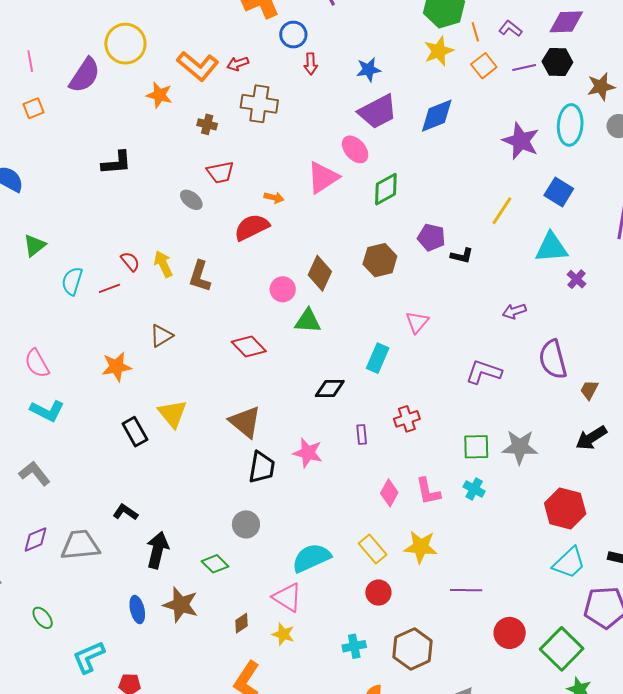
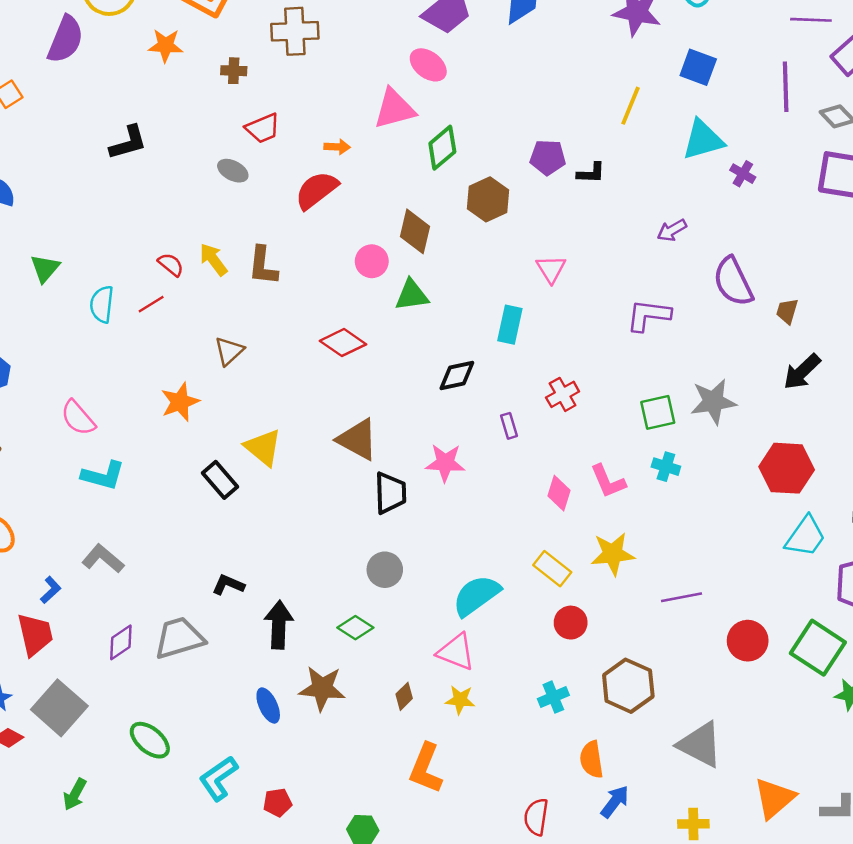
pink triangle: (323, 177) -> (394, 109), turned 30
green diamond: (386, 189) -> (442, 148), moved
green ellipse: (43, 618) -> (150, 740), size x1.4

